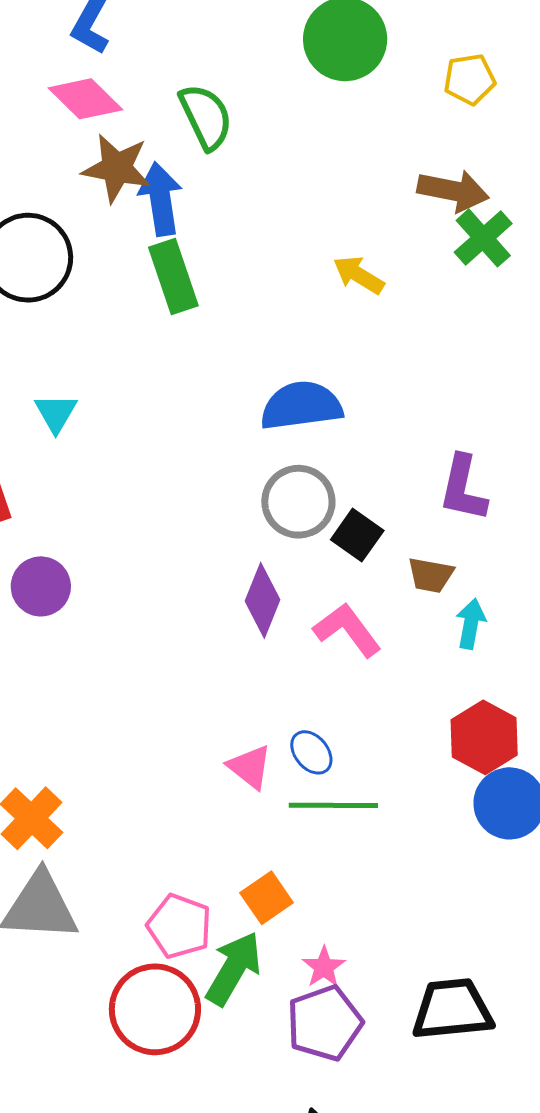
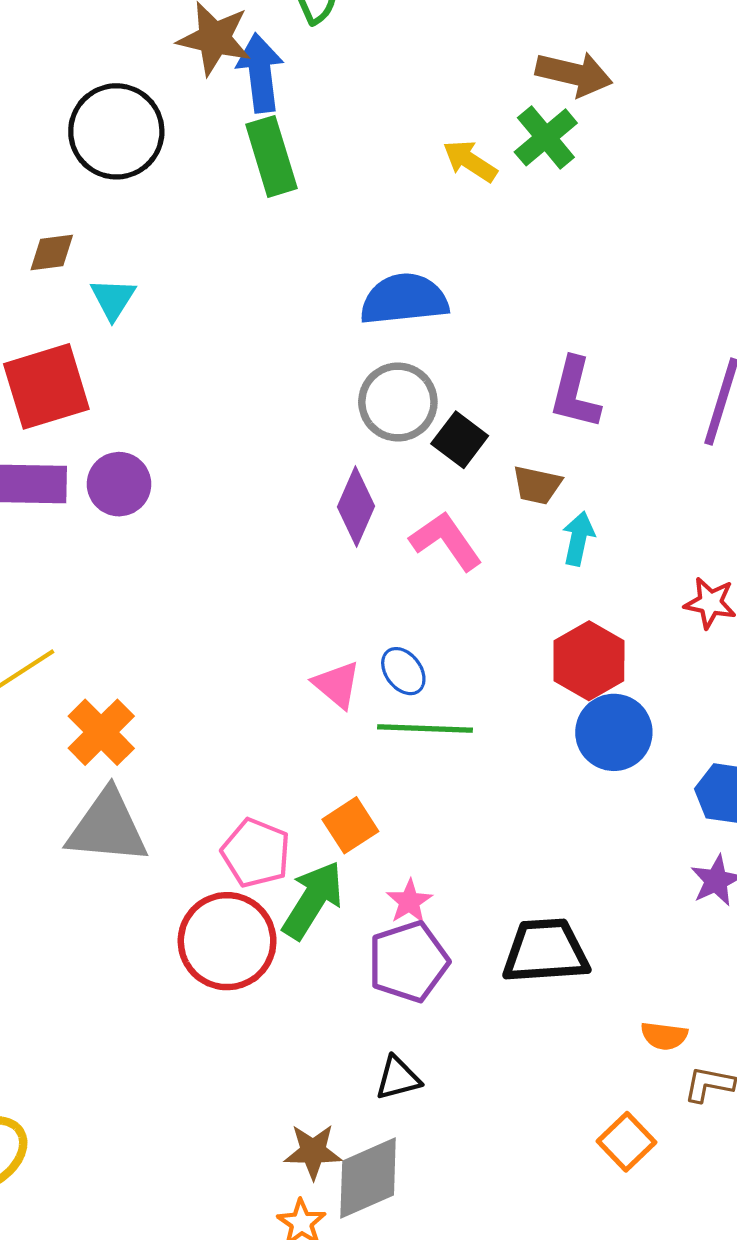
green cross: (483, 238) -> (546, 137), moved
cyan triangle: (56, 413) -> (113, 299), moved

